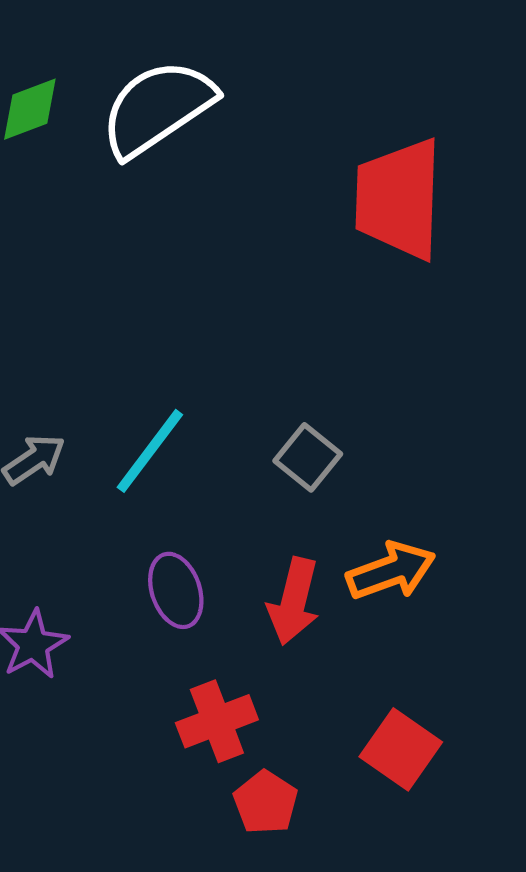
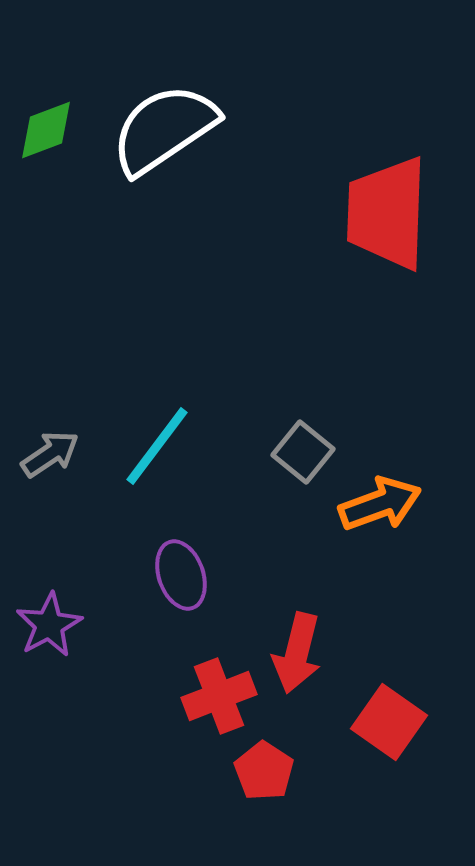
orange arrow: (391, 571) -> (380, 504), moved
red arrow: (294, 601) -> (297, 653), moved

